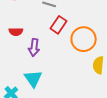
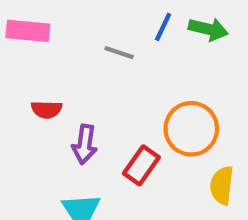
red rectangle: (58, 25) -> (141, 165), moved

